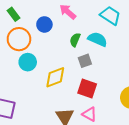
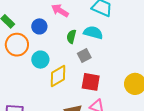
cyan circle: (28, 62) -> (40, 60), moved

